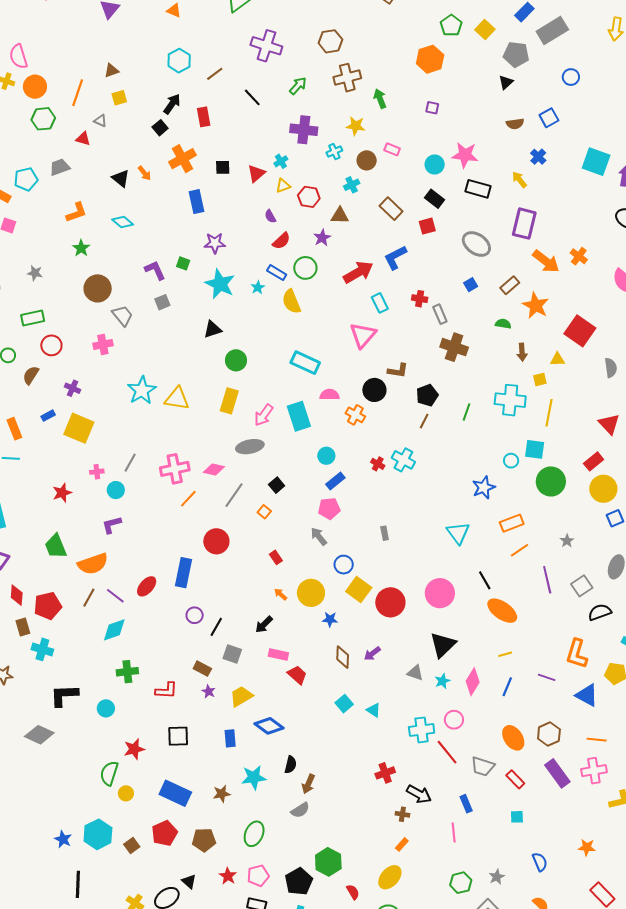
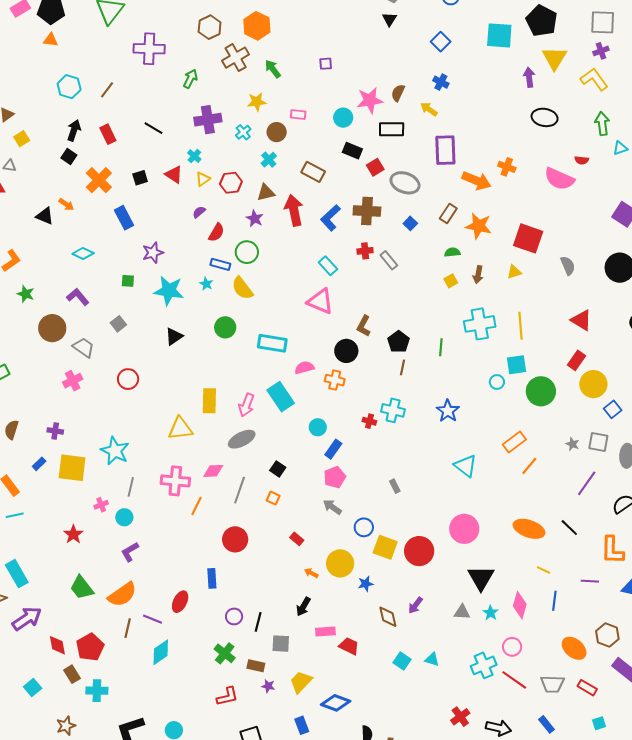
orange hexagon: (430, 59) -> (257, 26), moved
black line: (252, 97) -> (154, 128), moved
brown semicircle: (515, 124) -> (398, 93), moved, turned 138
cyan square: (596, 162) -> (499, 35), moved
red triangle: (256, 173) -> (174, 174), turned -30
purple semicircle: (270, 216) -> (199, 212), turned 96
cyan diamond: (123, 222) -> (83, 253), moved
red square: (427, 226) -> (375, 167), moved
purple L-shape: (155, 270) -> (78, 297), moved
red arrow: (358, 272) -> (294, 210), moved, turned -56
pink triangle: (363, 335) -> (320, 301), turned -32
red circle: (51, 345) -> (128, 379), moved
brown cross: (454, 347) -> (367, 211), moved
brown arrow: (522, 352) -> (478, 275), turned 30
green circle: (236, 360) -> (225, 327), moved
brown L-shape: (398, 371) -> (364, 326), turned 125
yellow square: (540, 379) -> (451, 281), moved
cyan star: (142, 390) -> (115, 451), moved
yellow triangle: (177, 399) -> (180, 429), moved
pink cross: (175, 469) -> (175, 481), turned 32
blue star: (484, 488) -> (448, 411), moved
blue rectangle: (183, 573) -> (212, 578), size x0.7
black line: (485, 580) -> (569, 528), moved
purple line: (547, 580) -> (587, 483), moved, turned 64
gray square: (582, 586) -> (598, 442), moved, turned -30
yellow line: (505, 654) -> (544, 570), turned 56
green cross: (127, 672) -> (225, 653), moved, turned -30

